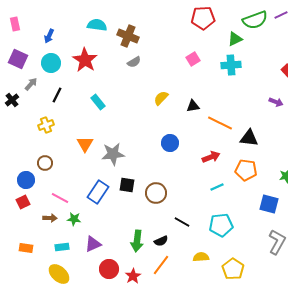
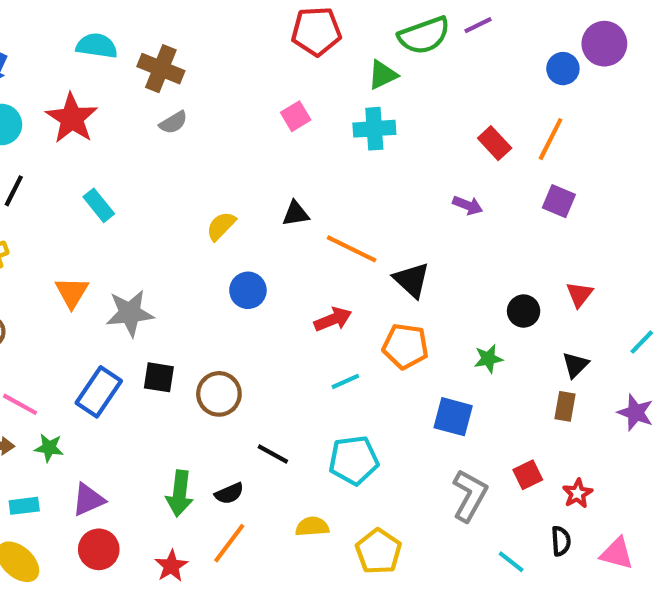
yellow semicircle: (161, 98) -> (221, 226), moved
black triangle: (249, 138) -> (412, 280), turned 36
red circle: (109, 269) -> (99, 549), moved

